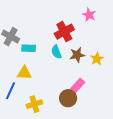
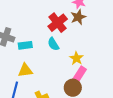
brown star: (77, 55) -> (78, 17), moved
yellow star: (97, 59) -> (76, 58), moved

